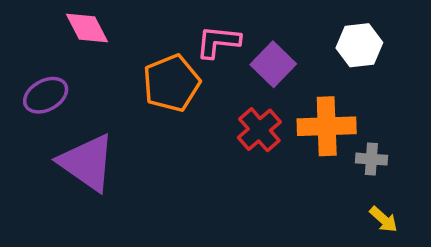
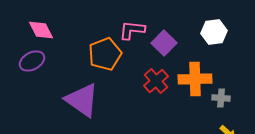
pink diamond: (87, 28) -> (41, 30), moved
purple triangle: (87, 162) -> (82, 100), moved

